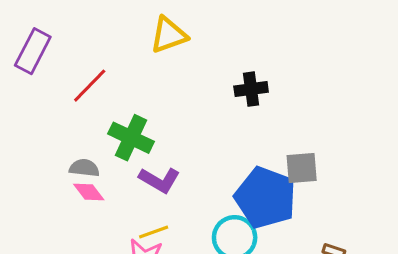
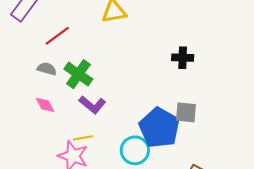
black cross: (251, 89) -> (183, 58), moved
gray semicircle: (84, 168) -> (47, 69), moved

